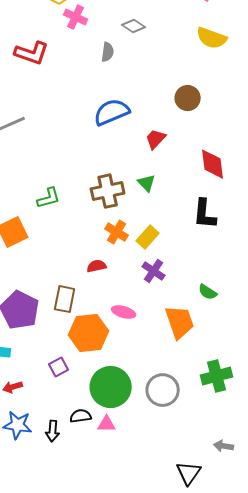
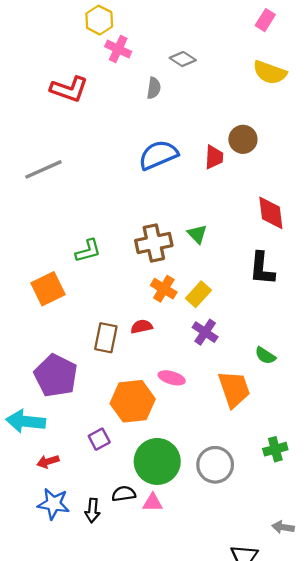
red trapezoid: (156, 139) -> (214, 157), moved, turned 140
brown rectangle: (65, 299) -> (106, 338), moved
green cross: (217, 376) -> (275, 449), size x0.7

